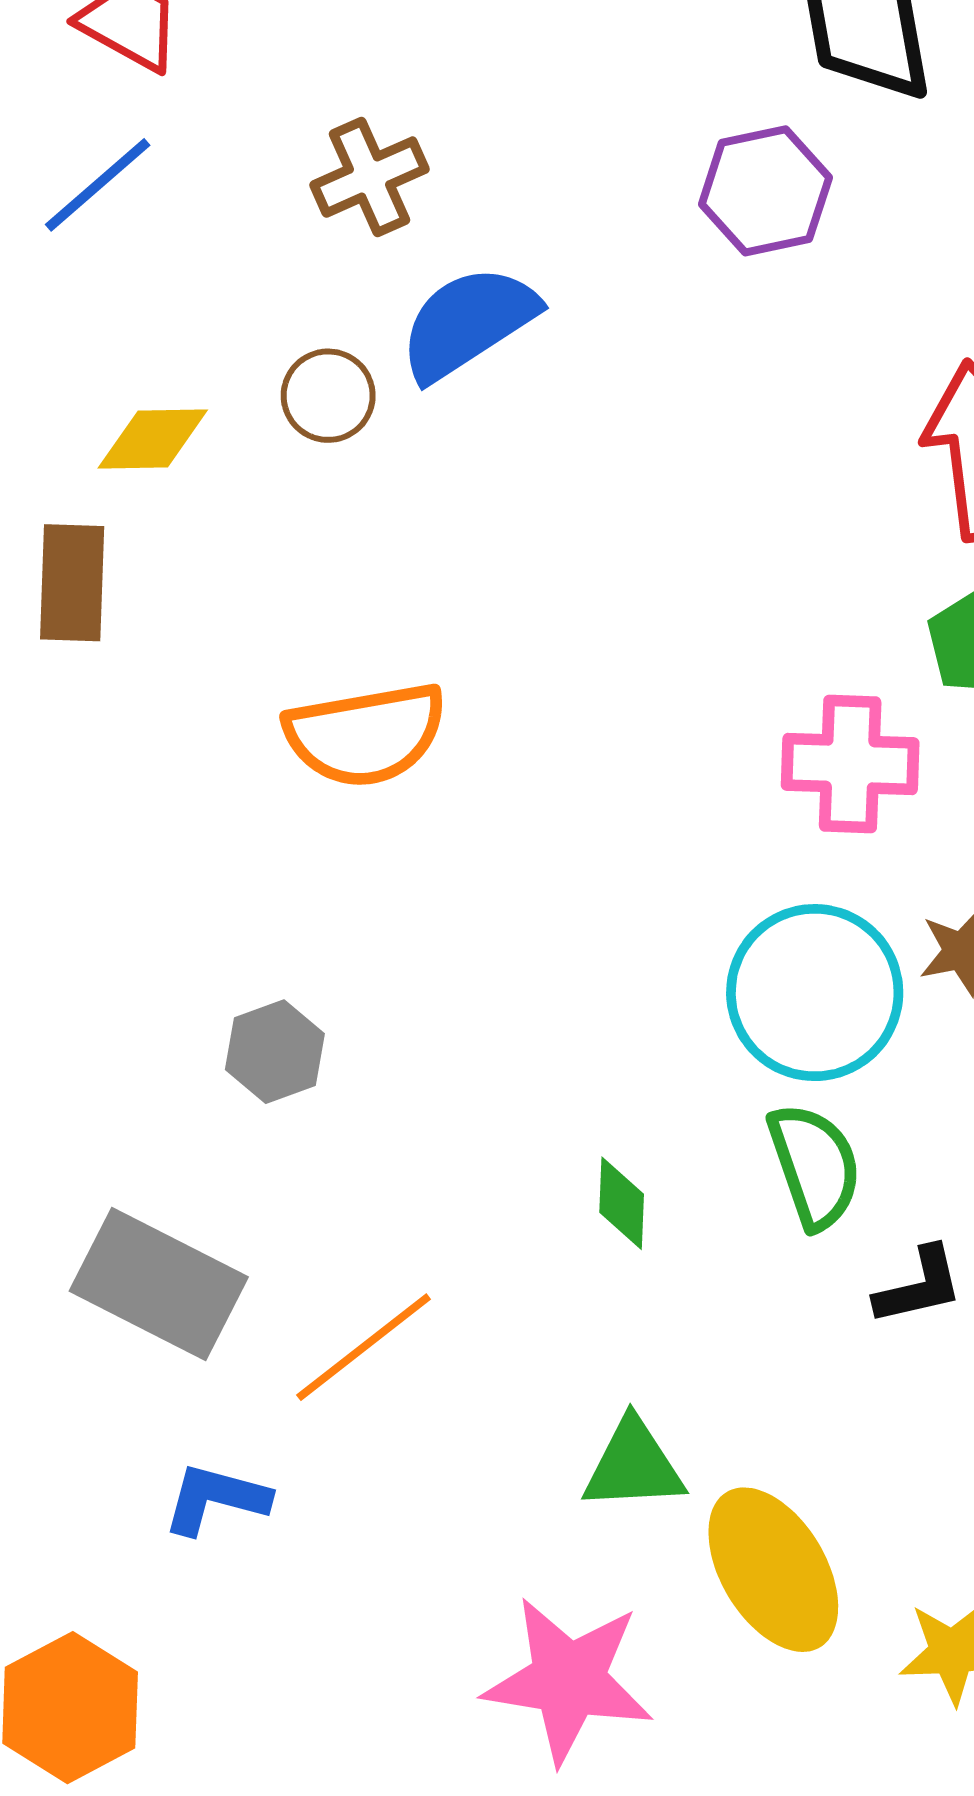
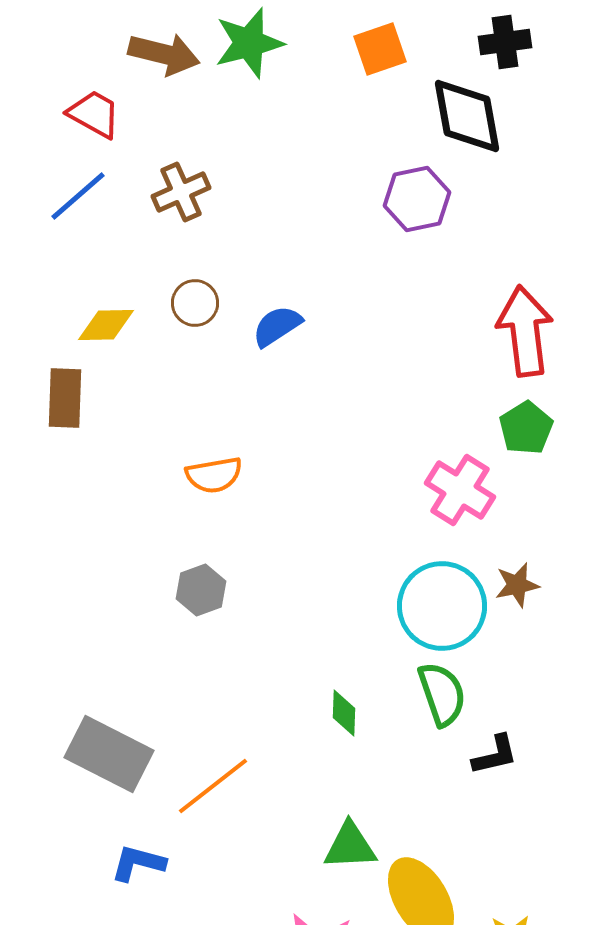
brown cross: (370, 177) -> (181, 192), moved
blue semicircle: (468, 323) -> (277, 326), moved, size x0.7
orange semicircle: (366, 734) -> (214, 475), size x0.7
pink cross: (850, 764) -> (460, 490), turned 30
gray hexagon: (275, 1052) -> (201, 590), moved

